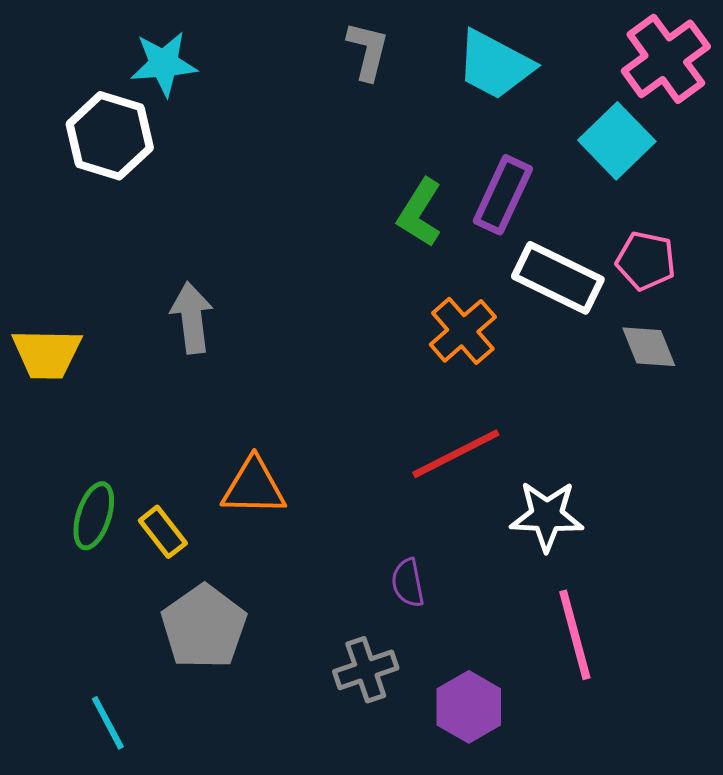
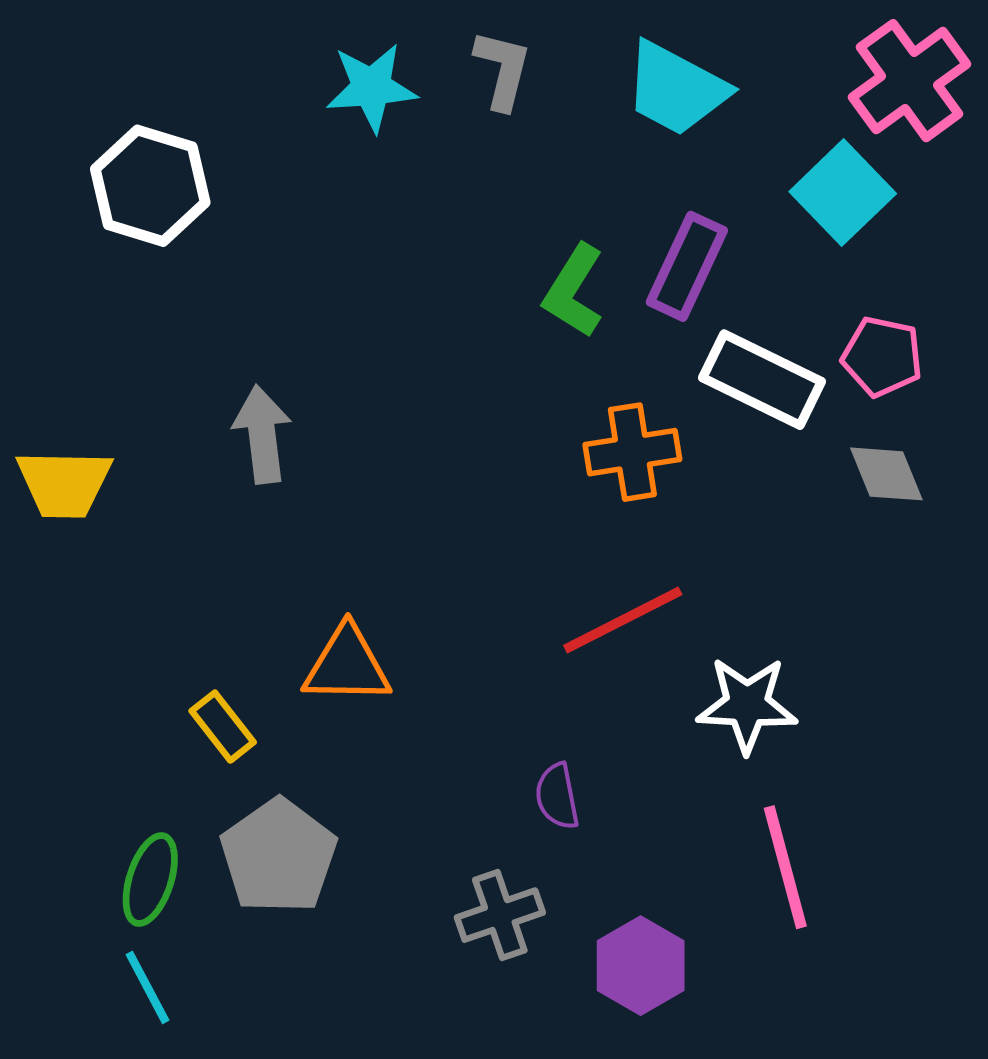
cyan star: (164, 64) -> (371, 87), moved
orange cross: (463, 331) -> (632, 452), turned 32
green ellipse: (94, 516) -> (150, 880), moved

